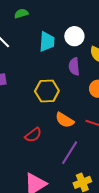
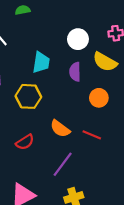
cyan trapezoid: (47, 42) -> (41, 62), moved
yellow hexagon: (47, 91) -> (28, 96), moved

